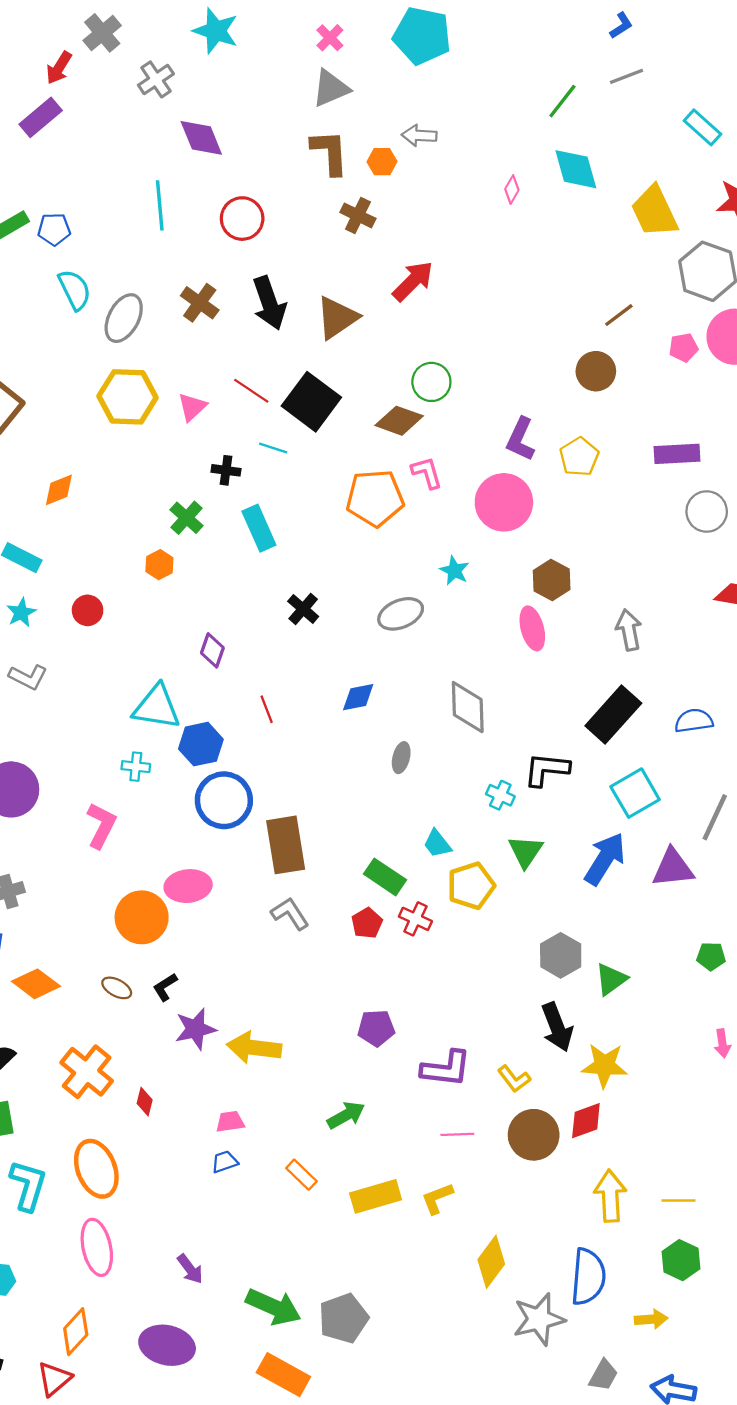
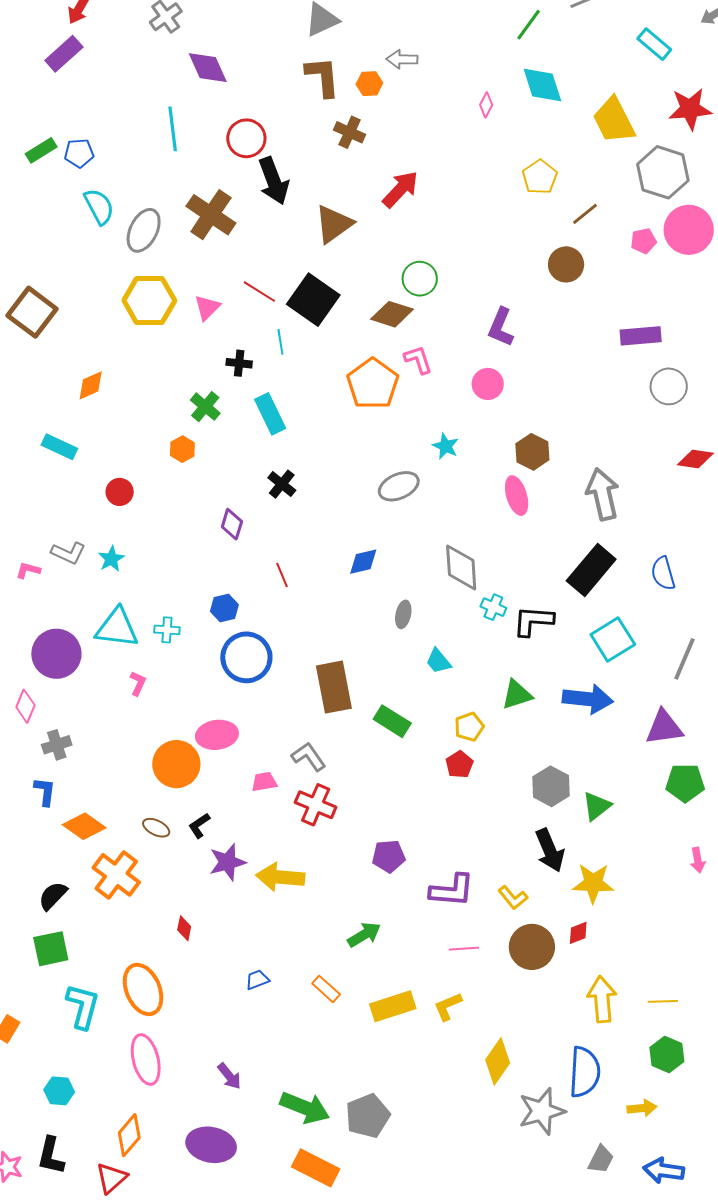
brown cross: (200, 303) -> (211, 215), size x1.4
black arrow: (269, 303) -> (274, 181), moved
cyan line: (273, 448) -> (280, 342), turned 65
yellow pentagon: (579, 457) -> (540, 177), moved
orange pentagon: (375, 498) -> (373, 384), turned -30
pink circle: (504, 502) -> (488, 384), size x0.6
black cross: (303, 609) -> (282, 484), moved
cyan star: (21, 613) -> (111, 559), moved
gray arrow: (629, 630) -> (603, 494), size x1.4
cyan triangle: (157, 707) -> (117, 628), moved
blue semicircle: (694, 721) -> (663, 573), turned -96
blue hexagon: (201, 744) -> (224, 608), size x0.7
cyan cross: (500, 795) -> (493, 607), moved
pink L-shape: (101, 825) -> (138, 683), size x0.6
cyan trapezoid: (437, 844) -> (438, 661), moved
brown rectangle: (286, 845) -> (334, 687), moved
green triangle: (526, 851) -> (517, 695), turned 40
blue arrow: (605, 859) -> (588, 699), turned 66
purple triangle: (673, 868) -> (664, 727), moved
yellow pentagon: (471, 886) -> (469, 727), size x0.7
red cross: (415, 919) -> (316, 805), moved, size x1.4
red pentagon: (367, 923) -> (459, 765), moved
green pentagon: (711, 956) -> (685, 783), size x1.5
orange cross: (87, 1072) -> (116, 875), moved
red diamond: (586, 1121) -> (578, 933), size x0.7
pink trapezoid: (230, 1122) -> (264, 782), moved

